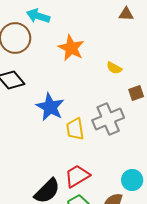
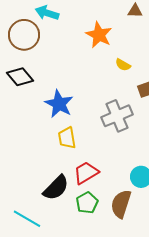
orange star: (71, 48) -> (99, 35), moved
yellow trapezoid: (75, 129) -> (67, 138), moved

